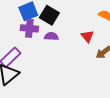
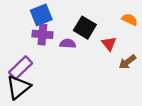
black square: (49, 15) -> (85, 28), moved

